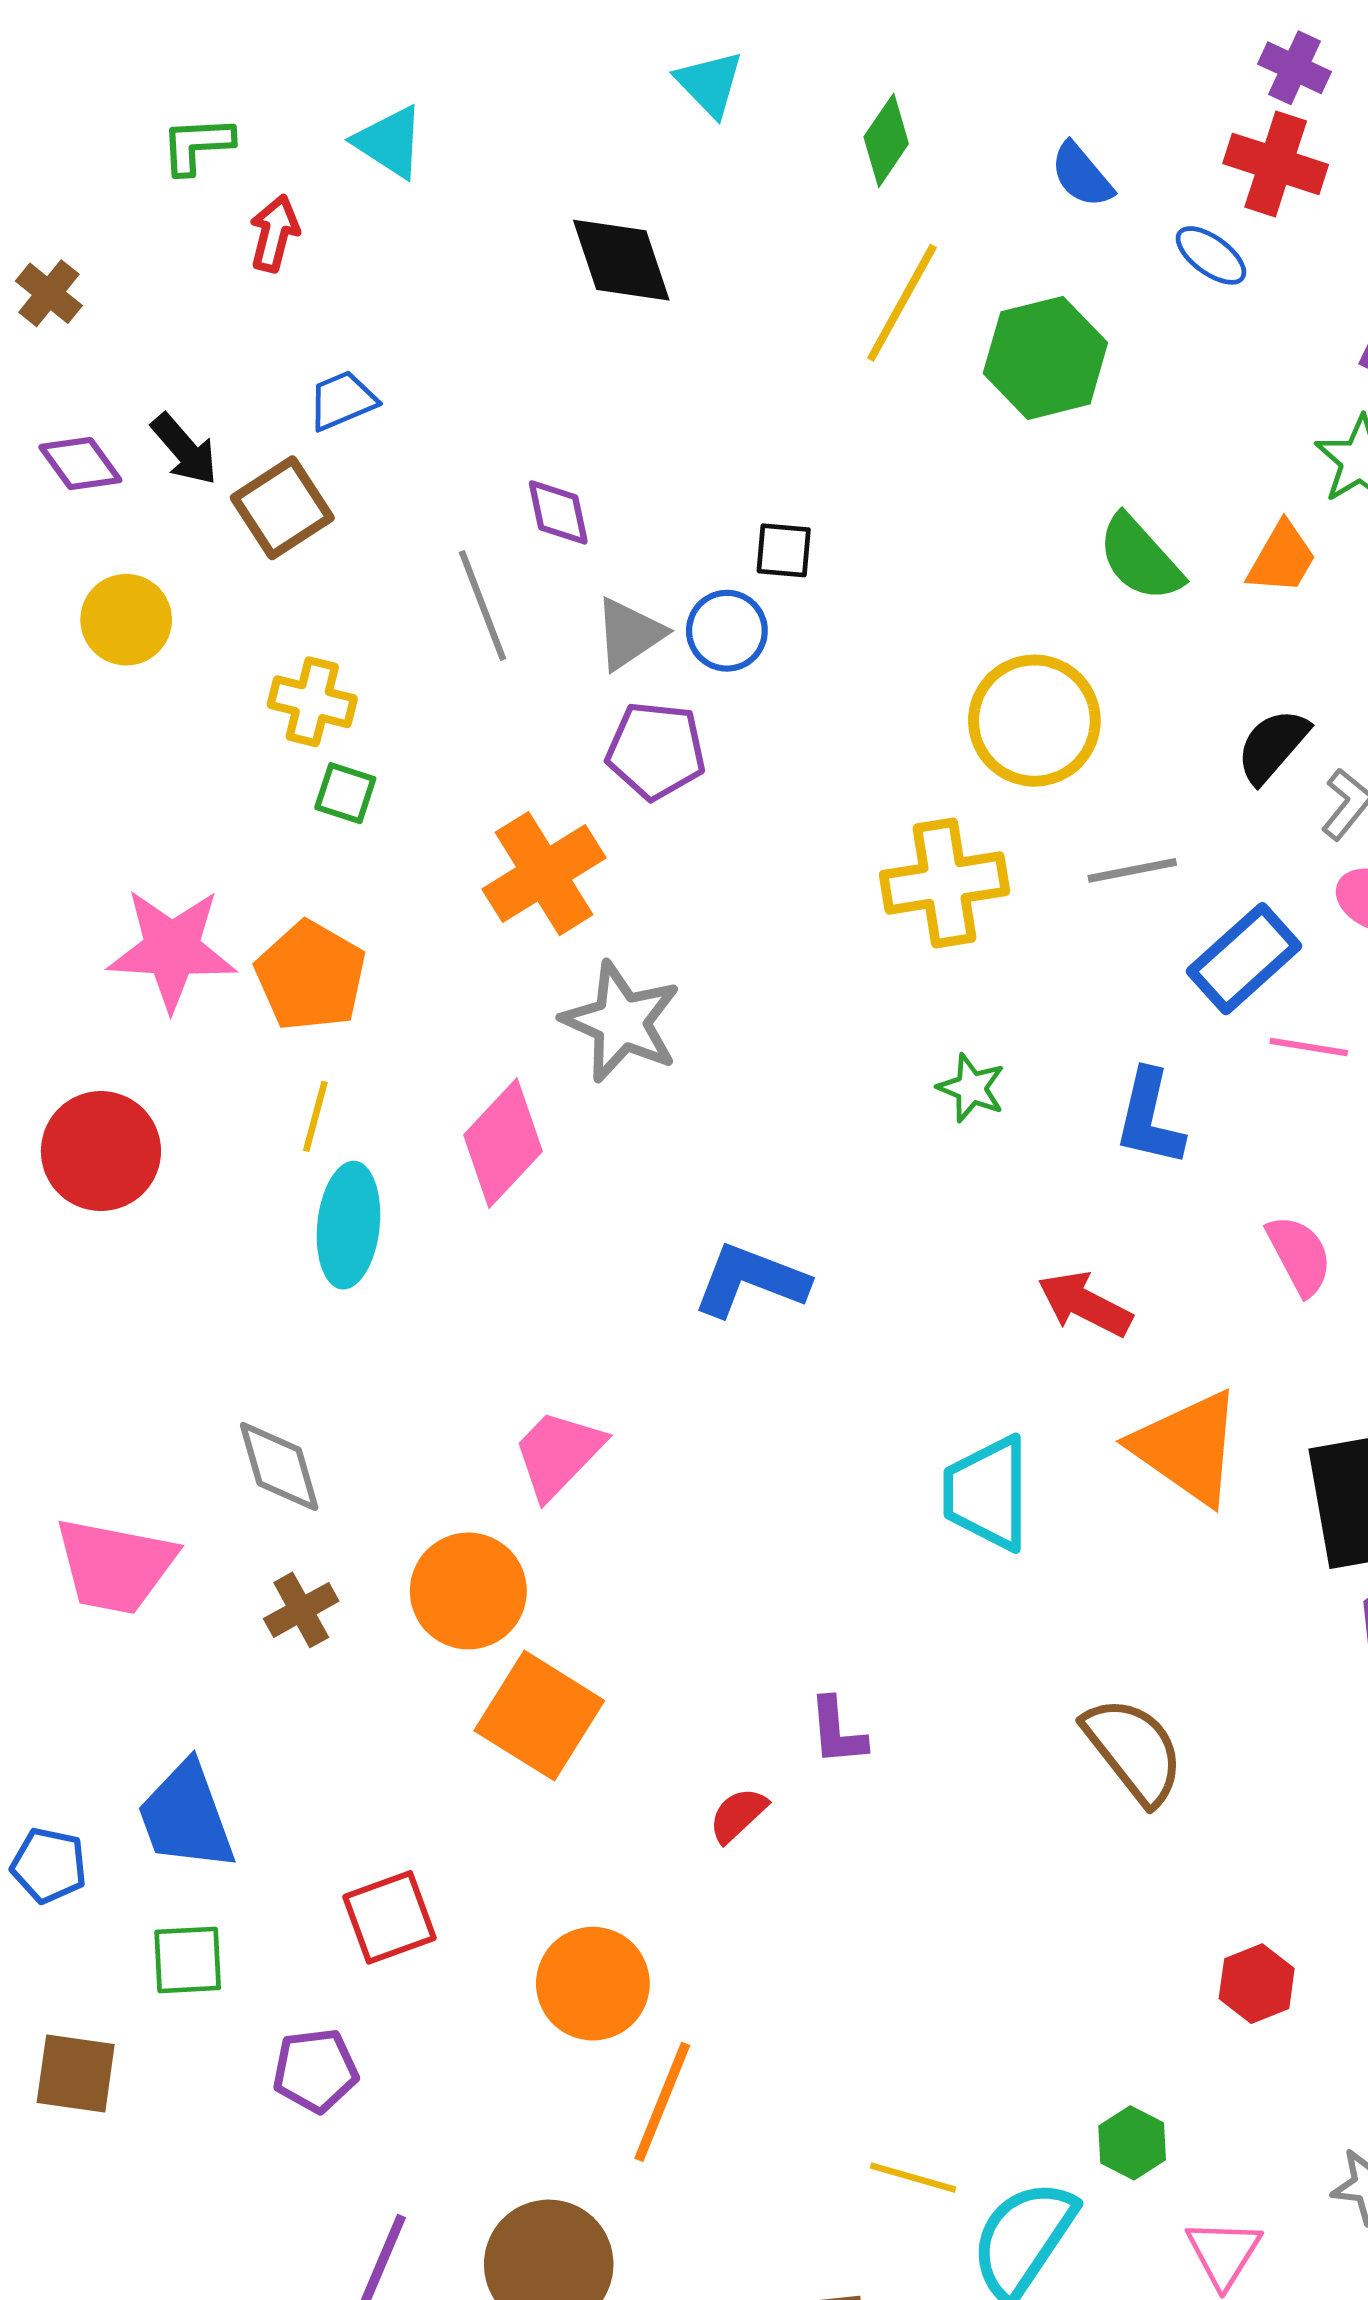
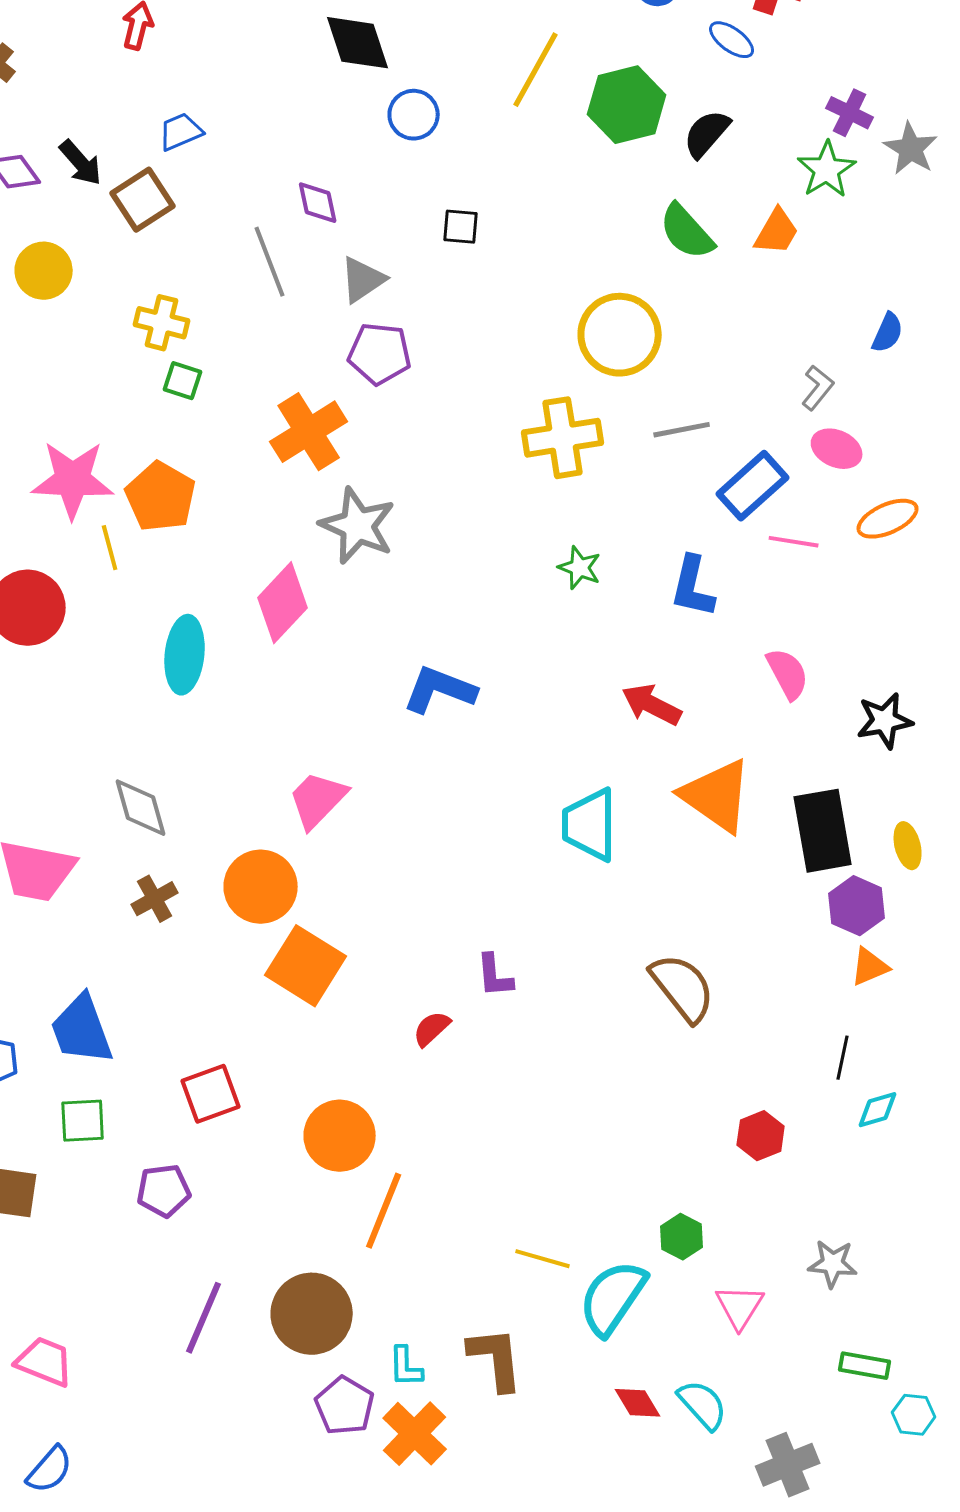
blue circle: (727, 631) -> (414, 115), moved
black semicircle: (1272, 746) -> (707, 134), moved
yellow line: (315, 1116) -> (110, 548), moved, turned -30

